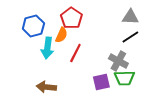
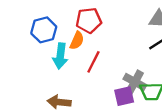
red pentagon: (71, 18) -> (89, 20), turned 30
gray cross: (118, 61) -> (135, 82), moved

